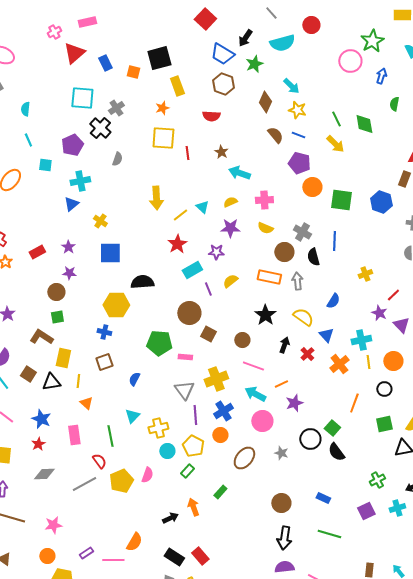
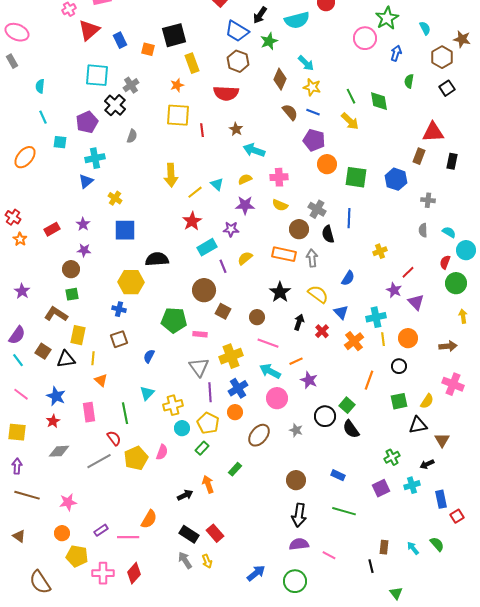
red semicircle: (211, 116) -> (226, 93), size x1.4
purple star: (294, 403) -> (309, 380), turned -30

